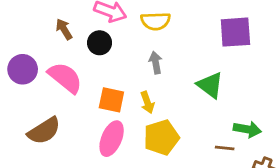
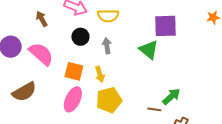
black circle: (100, 43) -> (80, 37), moved
green triangle: (210, 85) -> (149, 50), moved
green arrow: (247, 129) -> (171, 97), turned -54

